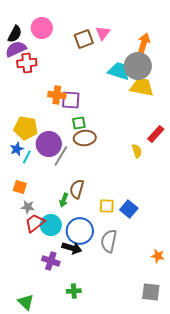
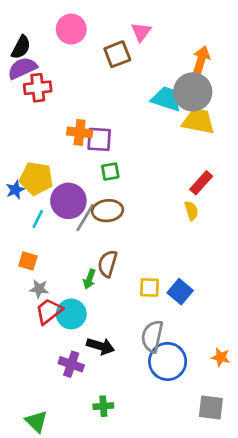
pink circle: (42, 28) -> (71, 29), moved
pink triangle: (103, 33) -> (141, 32), moved
red rectangle: (156, 134) -> (201, 183), moved
brown ellipse: (85, 138) -> (108, 211), moved
blue star: (17, 149) -> (15, 190), moved
blue circle: (80, 231) -> (168, 361), moved

